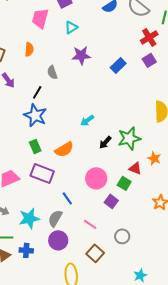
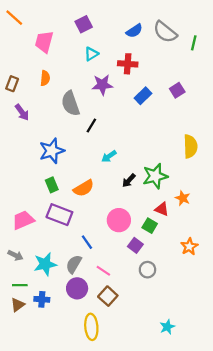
pink trapezoid: (40, 18) -> (44, 42), moved
red cross: (149, 37) -> (128, 64), moved, turned 36
gray semicircle: (52, 72) -> (70, 103), size x1.6
black line: (37, 92) -> (91, 125), moved
blue star: (35, 115) -> (52, 151), turned 30
pink line: (90, 224) -> (103, 271), moved
gray circle: (122, 236) -> (147, 270), moved
brown square: (95, 253) -> (108, 296), moved

